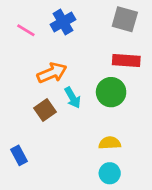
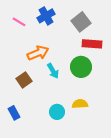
gray square: (125, 19) -> (81, 22), moved, turned 36
brown square: (45, 110) -> (24, 80), moved
cyan circle: (110, 173) -> (57, 112), moved

